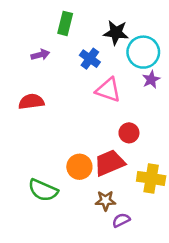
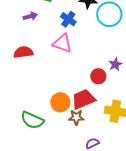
purple star: (151, 79) -> (115, 64), moved
pink triangle: (108, 90) -> (62, 43), moved
brown star: (106, 201) -> (76, 117), moved

